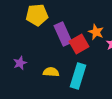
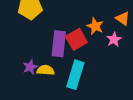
purple rectangle: (63, 34) -> (59, 44), moved, turned 30
purple star: (20, 63) -> (30, 67), moved

